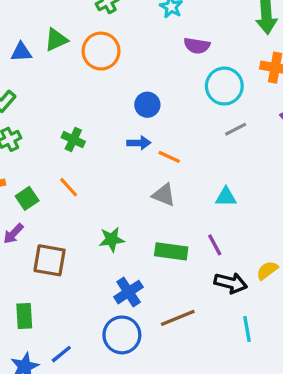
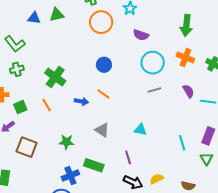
orange circle: (101, 51) -> (101, 22), moved
green cross: (73, 140) -> (55, 77), size x1.5
blue arrow: (139, 143) -> (81, 101), moved
orange line: (169, 157) -> (103, 94), moved
gray triangle: (164, 195) -> (102, 130), moved
green rectangle: (171, 251) -> (94, 165), moved

